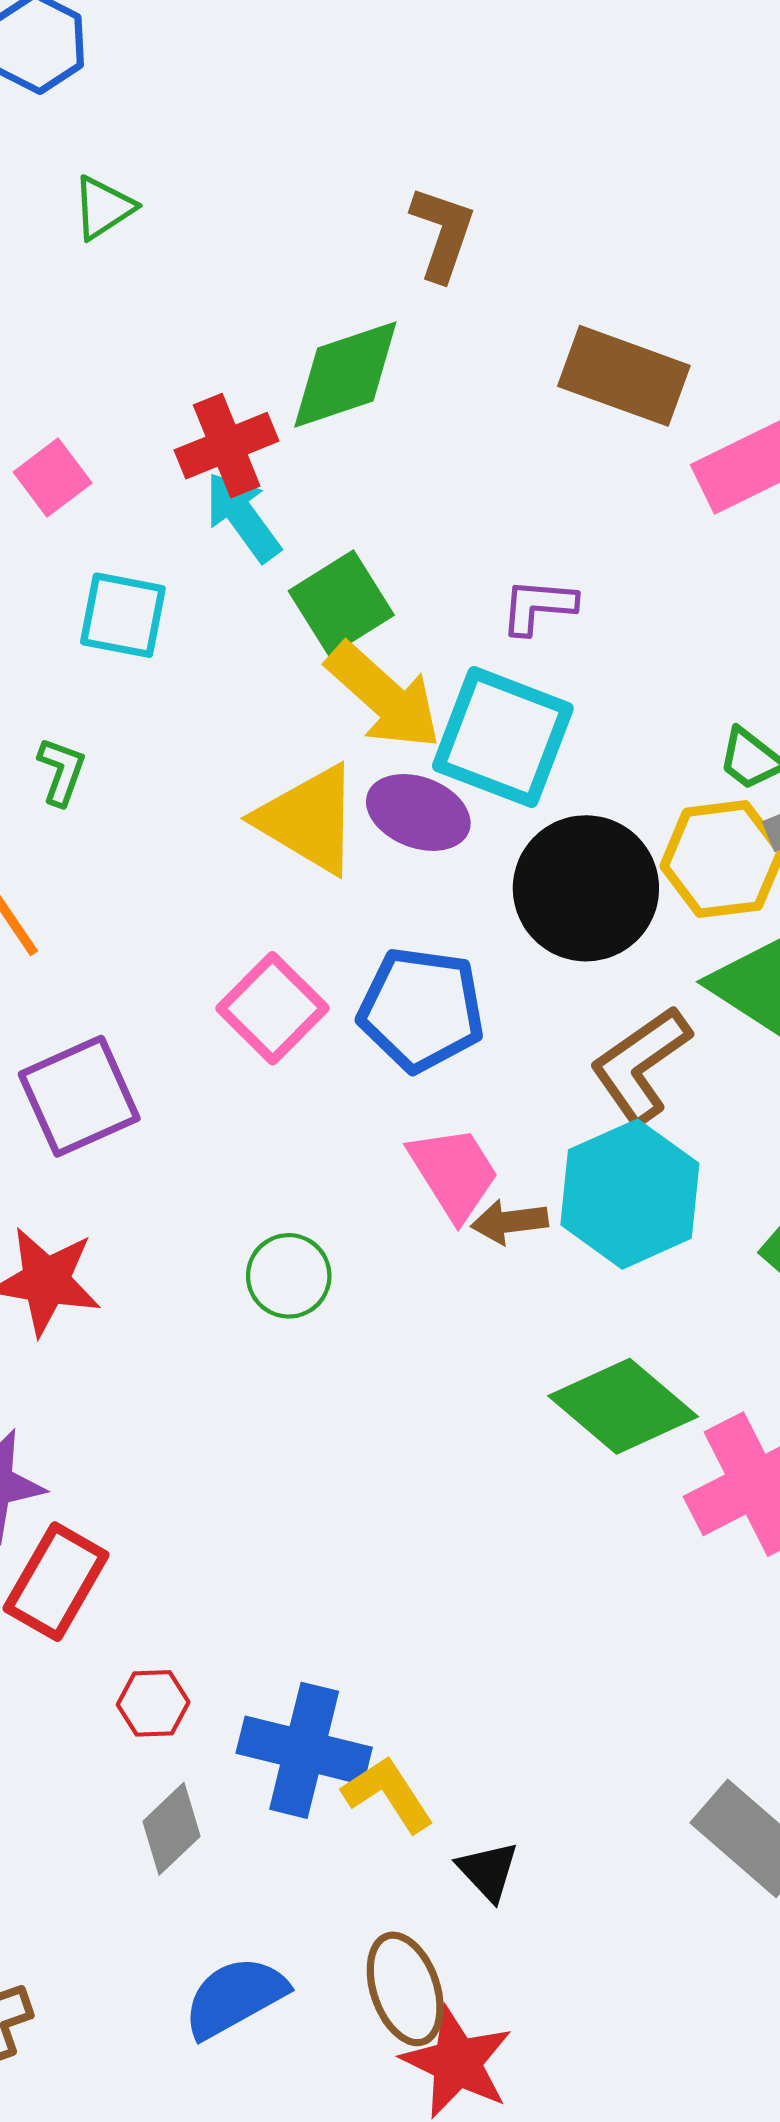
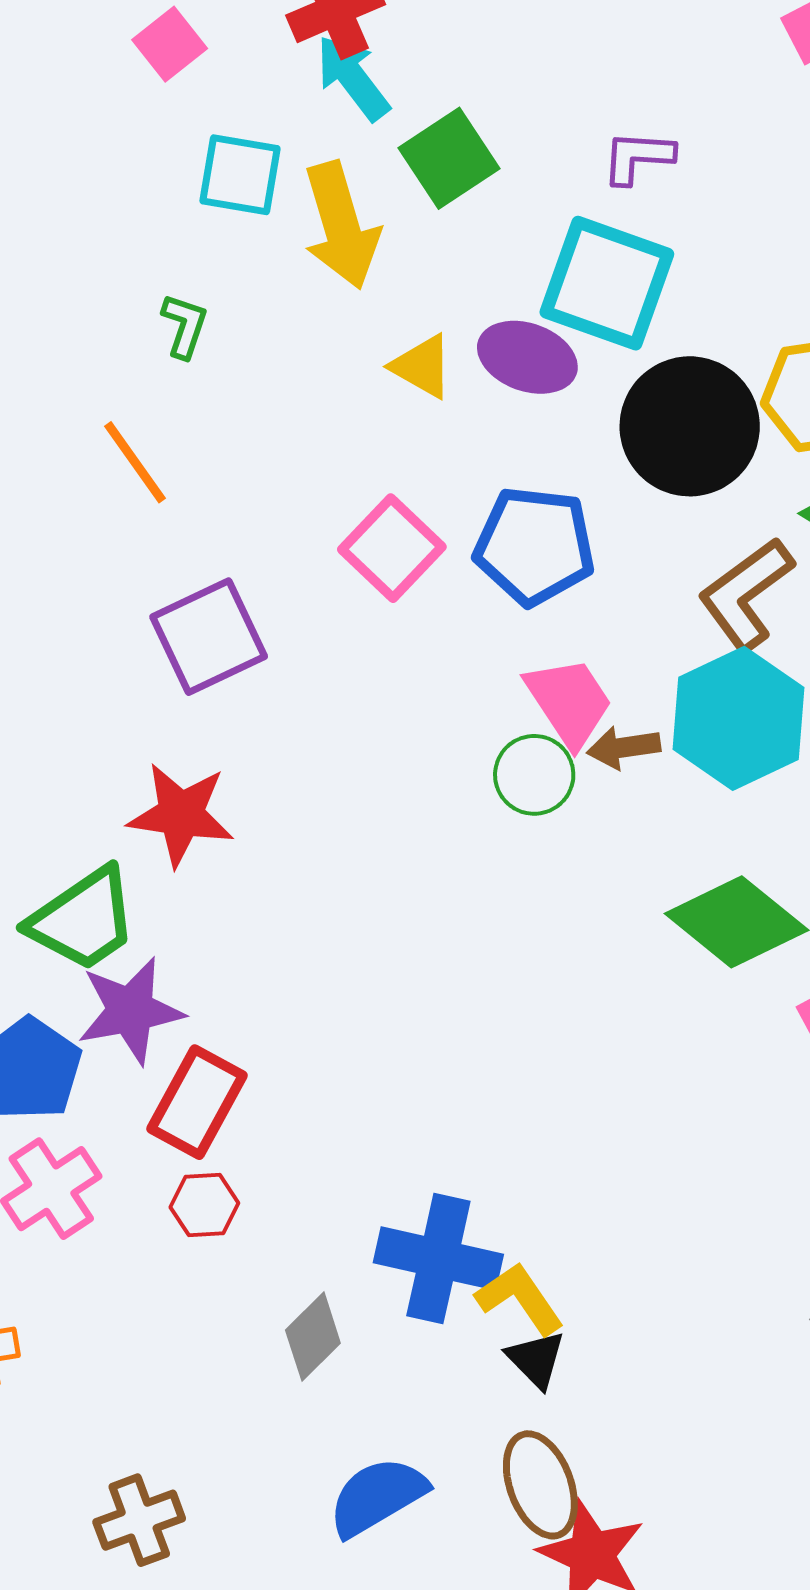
yellow arrow: (384, 696) -> (341, 226), moved, turned 33
yellow triangle: (308, 820) -> (422, 366), size x0.6
green circle: (289, 1276) -> (534, 775), moved
red hexagon: (153, 1703) -> (204, 1205), moved
black triangle: (488, 1871) -> (536, 1359), moved

